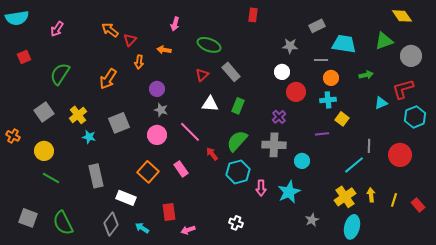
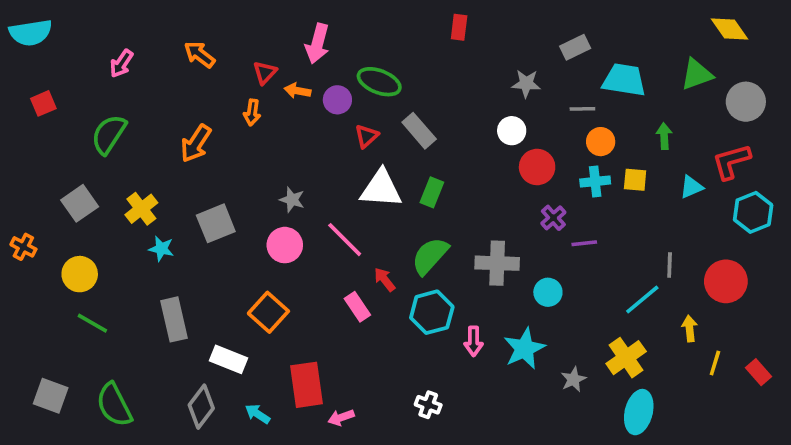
pink arrow: (175, 24) -> (317, 44), size x1.5
pink arrow: (57, 29) -> (121, 64), moved
red triangle: (130, 40) -> (265, 73), moved
green arrow: (366, 75) -> (664, 136), turned -80
purple circle: (157, 89) -> (337, 100), moved
white triangle: (210, 104) -> (381, 189), size x1.4
purple cross: (279, 117) -> (553, 218), moved
yellow square: (342, 119) -> (635, 180), moved, turned -32
pink rectangle: (181, 169) -> (357, 307), moved
yellow arrow: (371, 195) -> (690, 329), moved
red rectangle: (169, 212) -> (307, 385), size x1.4
gray star: (312, 220) -> (573, 379), moved

